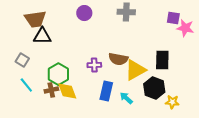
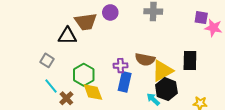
brown trapezoid: (35, 19) -> (86, 22), moved
black hexagon: (154, 88) -> (166, 89), moved
brown cross: (51, 90) -> (66, 98), moved, turned -32
blue rectangle: (106, 91) -> (125, 82), moved

